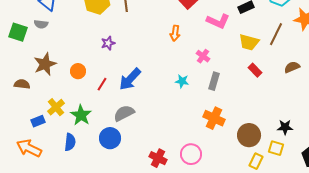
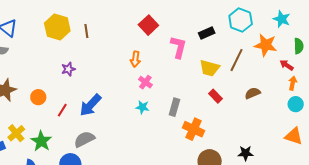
pink L-shape: (218, 21) -> (178, 47), turned -100
pink cross: (203, 56) -> (145, 82), moved
orange cross: (214, 118) -> (193, 129), moved

